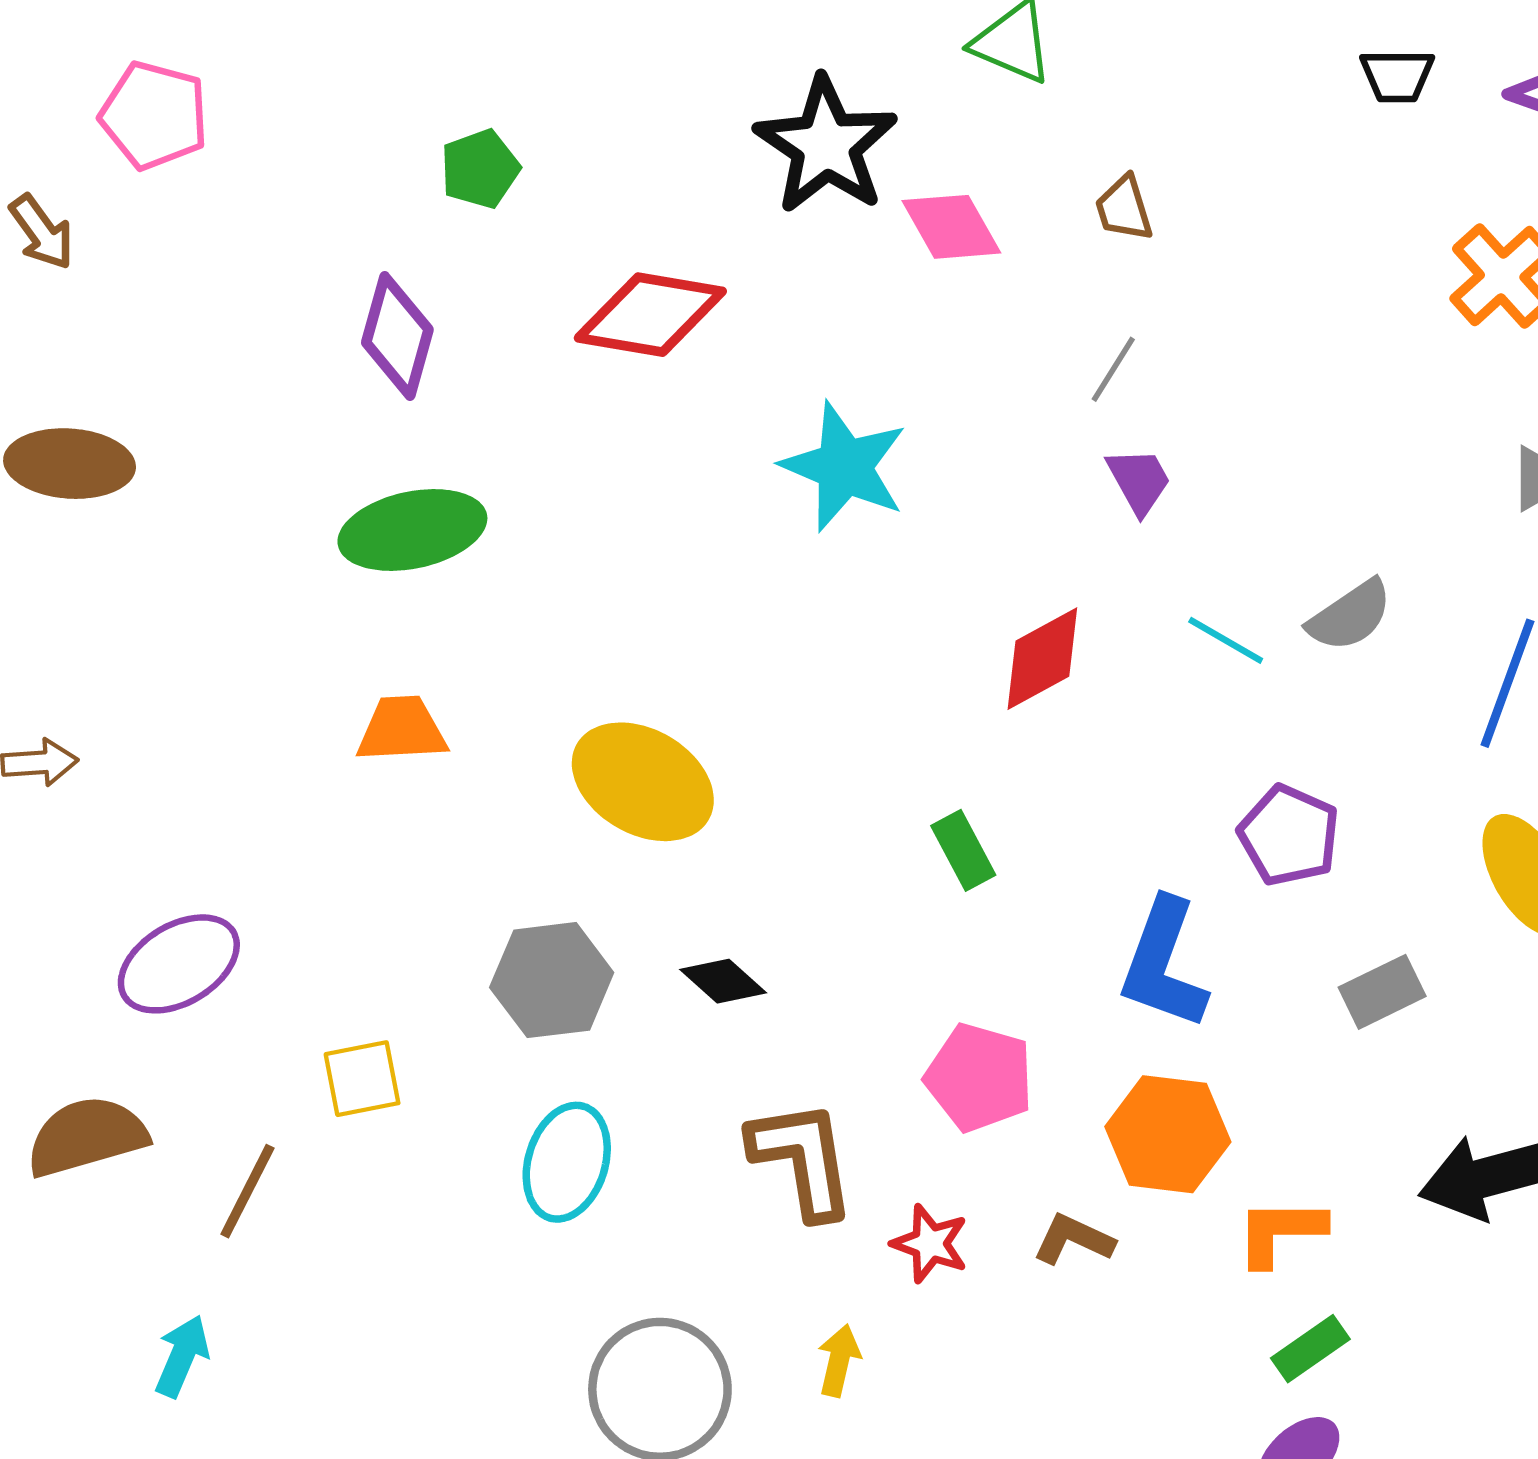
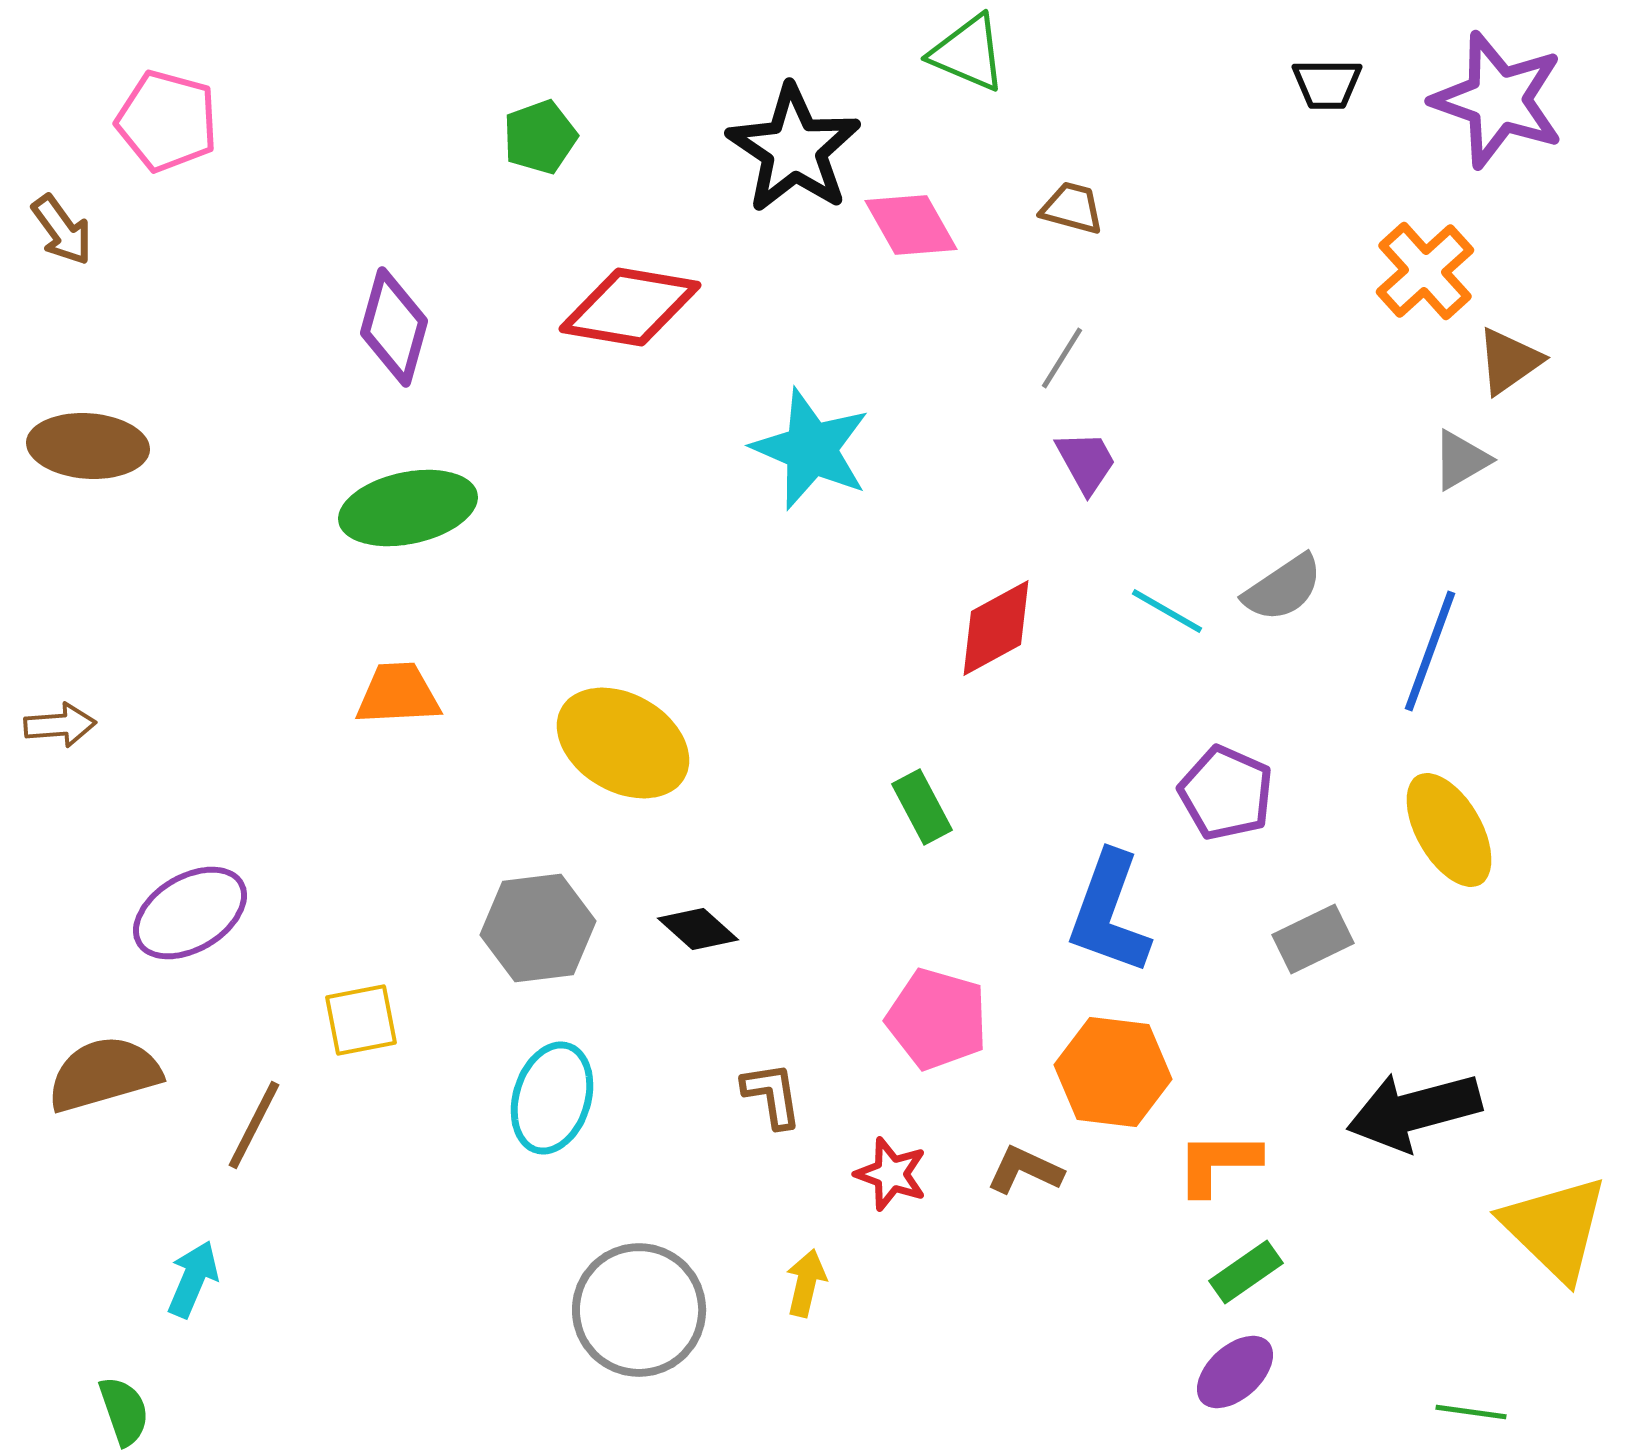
green pentagon: (480, 169) -> (540, 137), moved
brown trapezoid: (1124, 209) -> (1072, 208), turned 122
brown L-shape: (802, 1159) -> (772, 1095), size x0.6

